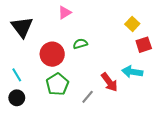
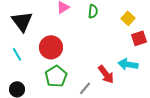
green semicircle: (80, 44) -> (93, 11), moved, turned 112
cyan line: (17, 75) -> (17, 54), moved

